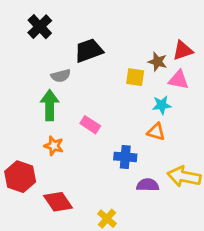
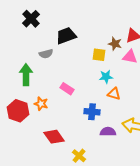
green arrow: (50, 105) -> (26, 75), moved
cyan star: (162, 105) -> (106, 77), moved
red hexagon: (20, 177) -> (18, 111), moved
red diamond: (58, 202) -> (54, 137), moved

